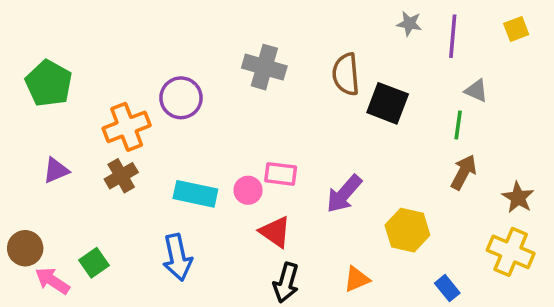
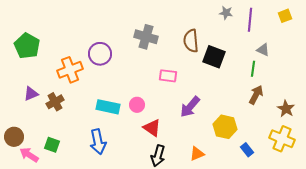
pink rectangle: (281, 174) -> (168, 76), moved
brown cross: (121, 176) -> (55, 102), moved
green square: (94, 263) -> (52, 145), turned -35
blue rectangle: (447, 288) -> (247, 150), moved

